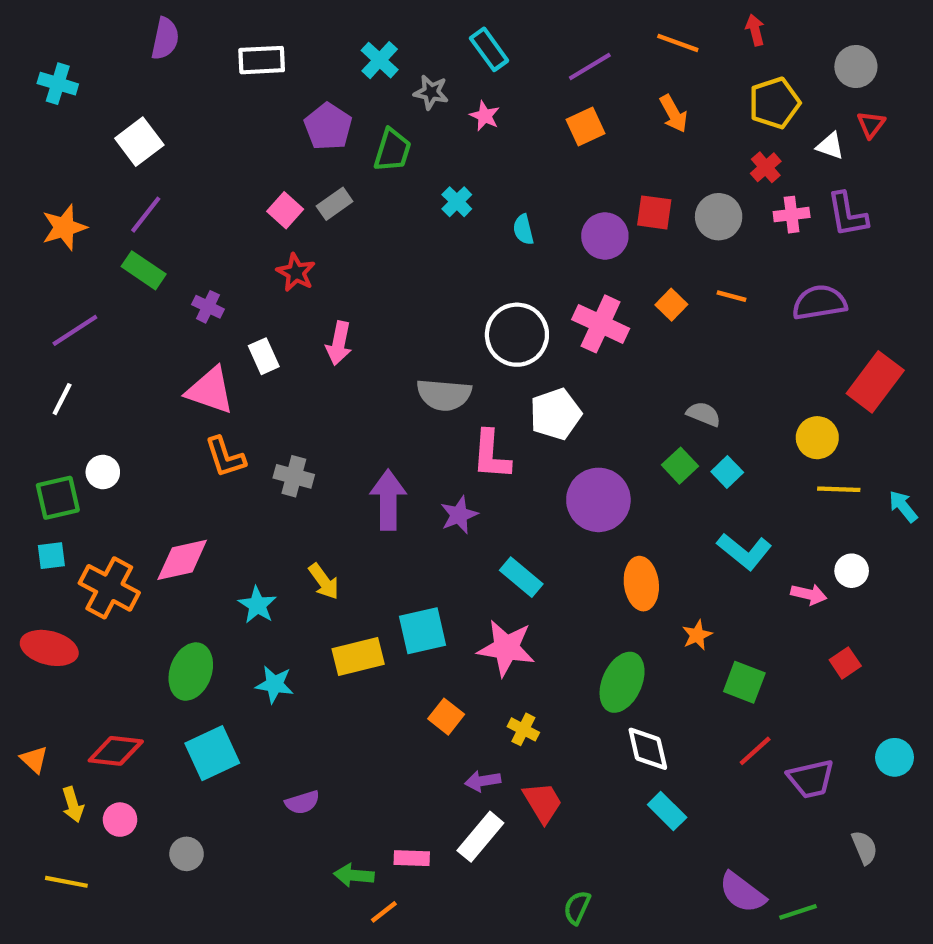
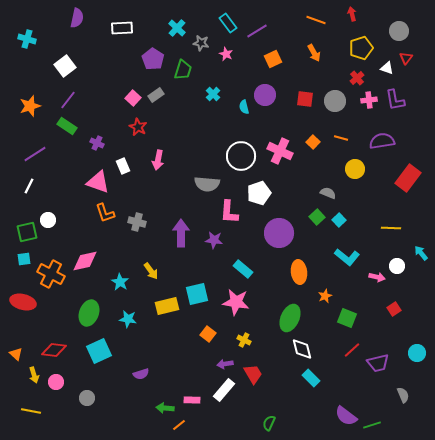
purple line: (590, 67) -> (257, 31), moved
purple circle: (605, 236) -> (265, 95), moved
yellow circle: (817, 438) -> (355, 169), moved
cyan arrow: (903, 506) -> (421, 253), moved
purple star: (459, 515) -> (214, 240), turned 30

